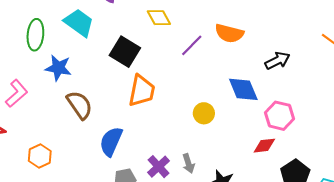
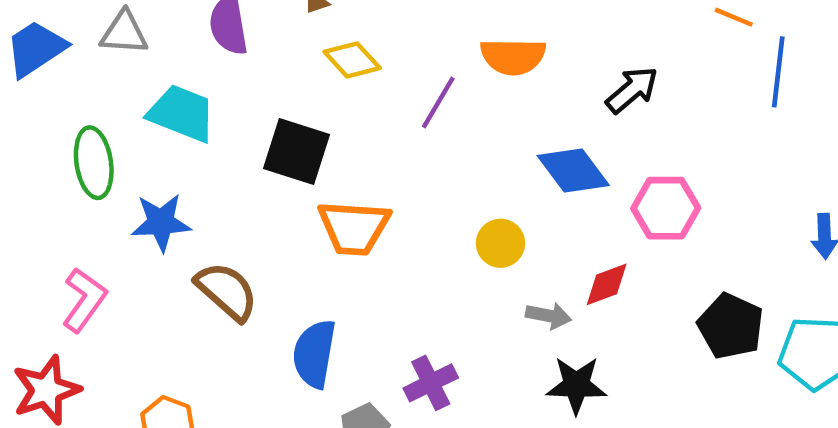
orange trapezoid: (142, 91) -> (354, 228), turned 96
red diamond: (264, 146) -> (607, 284), moved
gray arrow: (188, 163) -> (549, 316), moved, turned -48
purple cross: (159, 167) -> (431, 383), turned 30

